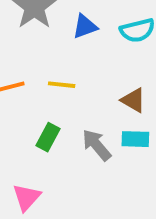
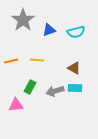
gray arrow: (97, 145) -> (55, 91), turned -66
pink triangle: (27, 197) -> (16, 105), moved, turned 42

